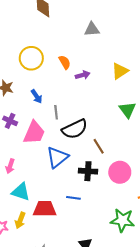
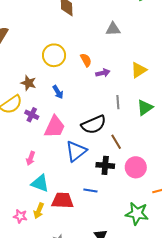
green triangle: (127, 110) -> (145, 108), turned 30
gray line: (56, 112) -> (118, 102), moved

